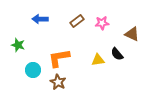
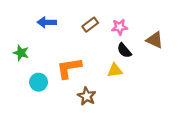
black semicircle: (117, 54) -> (124, 50), moved
brown star: (58, 82) -> (87, 96), moved

